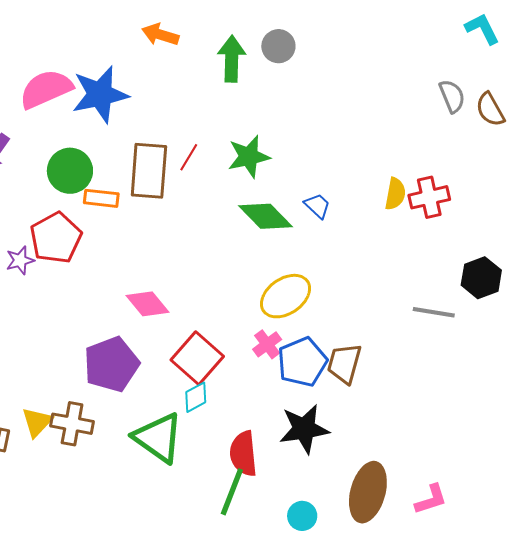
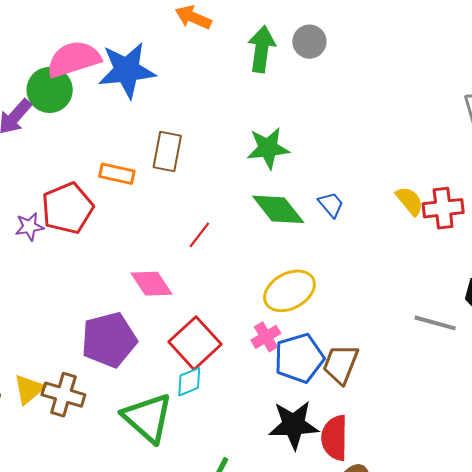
red line: (189, 157) -> (199, 235), moved
green circle: (70, 171) -> (50, 90), moved
brown rectangle: (149, 171) -> (167, 151), size x0.7
yellow semicircle: (395, 194) -> (410, 201), turned -56
red semicircle: (243, 454) -> (335, 438), moved

